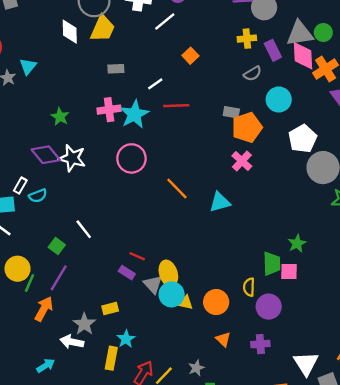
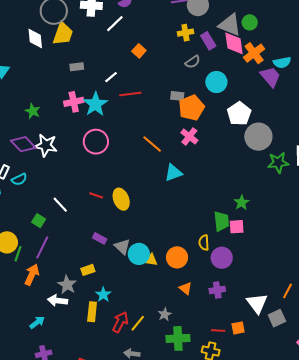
gray triangle: (300, 34) -> (230, 25), turned 35
orange line: (177, 188) -> (152, 144), moved
red line: (137, 256) -> (96, 195), moved
yellow ellipse: (168, 273) -> (121, 199), moved

